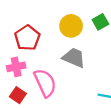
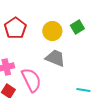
red pentagon: (27, 38) -> (15, 28), moved

